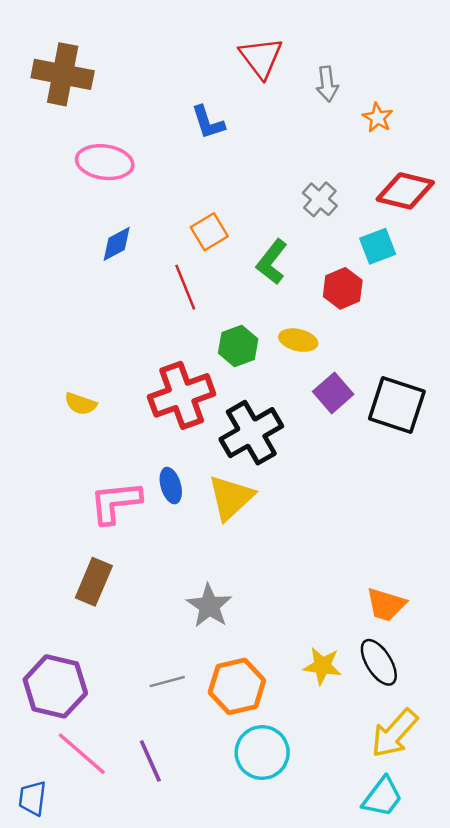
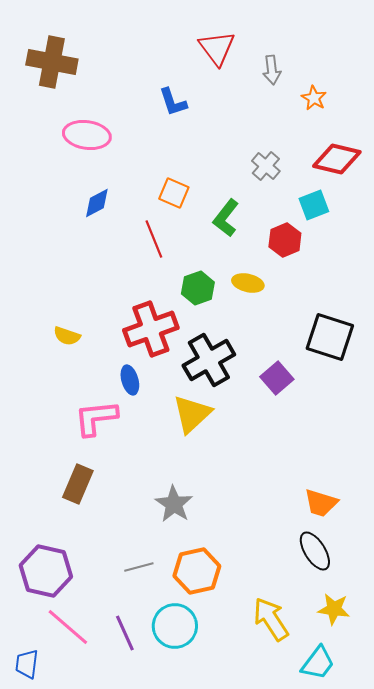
orange square: (209, 232) -> (174, 193), turned -36
purple square: (333, 393) -> (277, 378), moved
blue ellipse: (171, 486) -> (130, 380), moved
yellow star: (322, 666) -> (334, 609), moved
yellow arrow: (394, 733) -> (271, 619), moved, turned 105
cyan circle: (262, 753) -> (175, 626), moved

